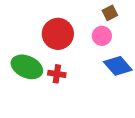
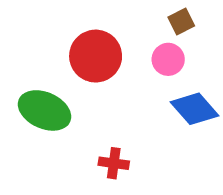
red cross: (57, 74) -> (114, 163), moved

